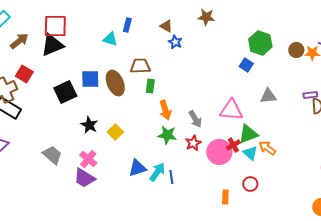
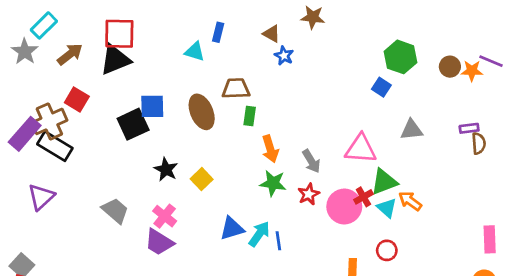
brown star: (206, 17) -> (313, 17), moved
blue square: (90, 79) -> (152, 106), moved

